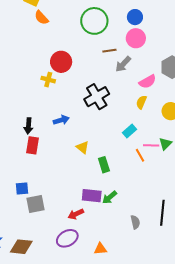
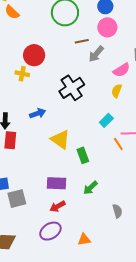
yellow triangle: (83, 147) -> (60, 139), size x1.5
purple rectangle: (92, 196) -> (57, 183), moved

